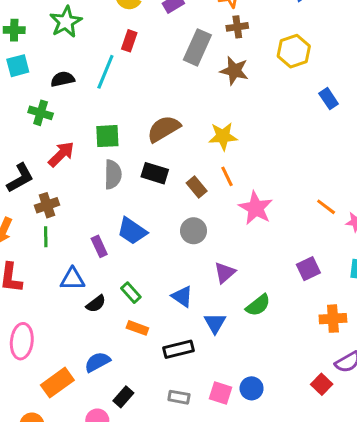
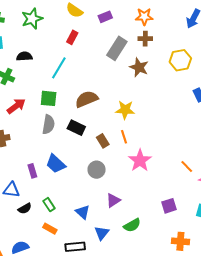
cyan line: (105, 72) -> (59, 68), moved

